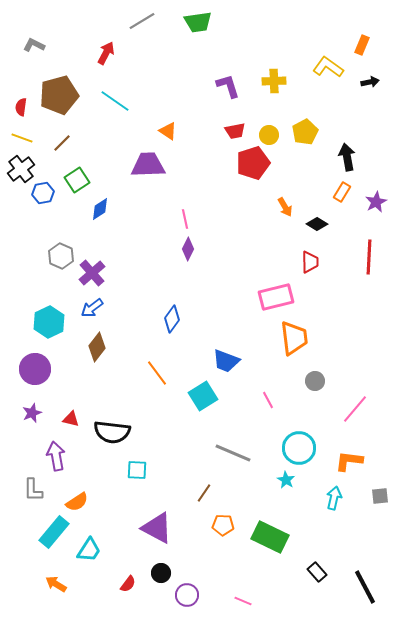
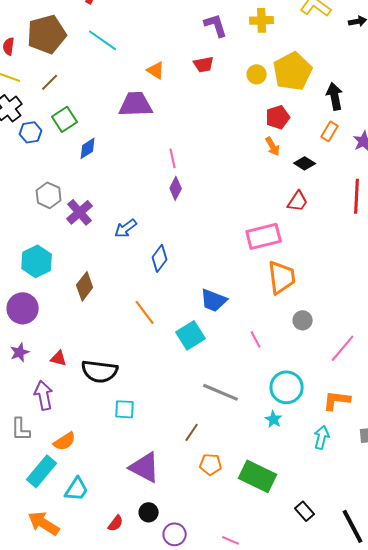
red trapezoid: (235, 131) -> (204, 64), moved
yellow pentagon: (305, 132) -> (293, 71), size x1.5
red pentagon: (253, 163) -> (278, 117), moved, size x0.7
red trapezoid: (310, 262) -> (298, 201), turned 35
blue arrow: (92, 308) -> (126, 228), moved
orange arrow: (56, 584) -> (44, 523), size x1.5

